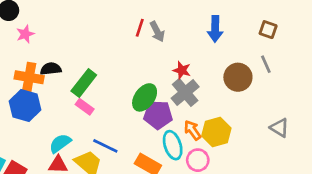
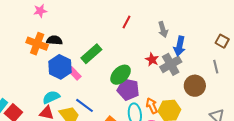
blue arrow: (215, 29) -> (179, 46), moved
gray arrow: (157, 32) -> (163, 29), moved
brown circle: (238, 77) -> (195, 86), moved
green rectangle: (84, 83) -> (91, 54), moved
gray cross: (185, 92) -> (171, 64), moved
blue hexagon: (25, 105) -> (60, 67), moved

